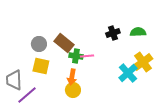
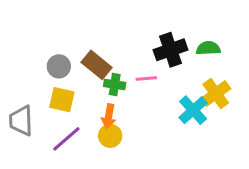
black cross: (113, 33) -> (170, 50), size x1.5
pink line: (87, 56) -> (146, 78), moved
purple line: (27, 95) -> (66, 139), moved

